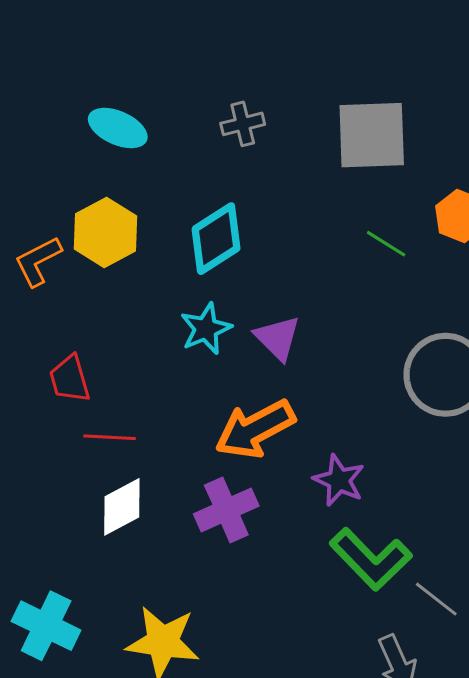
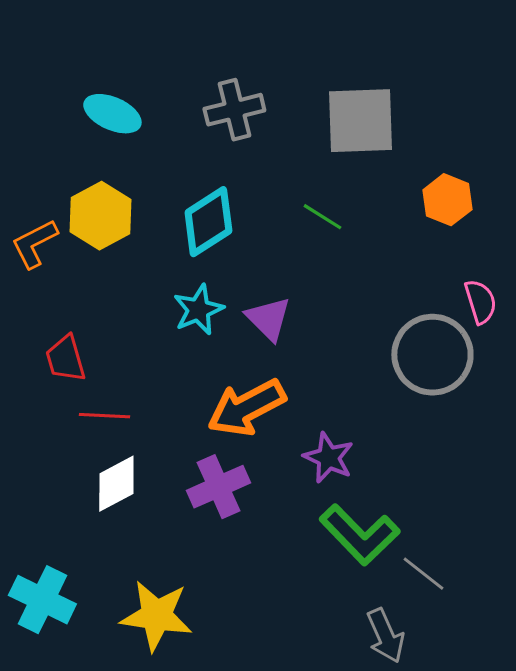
gray cross: (243, 124) -> (234, 110), size x1.4
green line: (386, 244) -> (322, 217), moved

